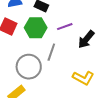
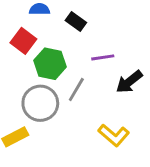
green hexagon: (36, 28) -> (50, 64), moved

